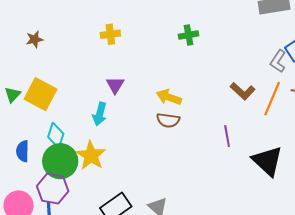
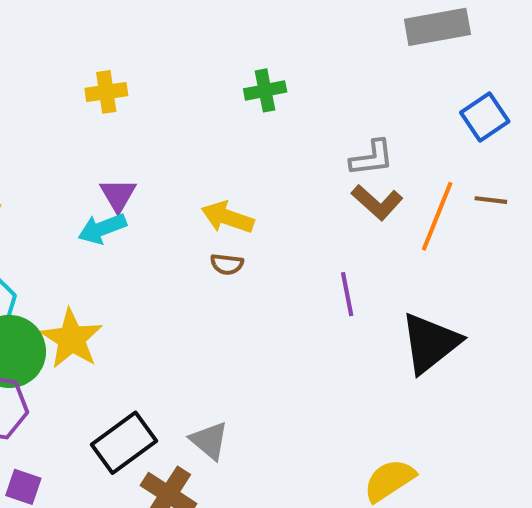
gray L-shape: (278, 61) -> (372, 158), moved, turned -130
cyan arrow: (100, 114) -> (102, 229), moved, turned 55
brown semicircle: (168, 120) -> (227, 264), size x0.7
black triangle: (267, 161) -> (430, 343), turned 40

